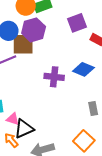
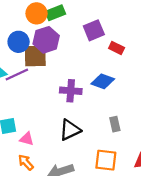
black triangle: (24, 129) -> (70, 130), moved
orange square: (84, 141) -> (106, 160), turned -35

